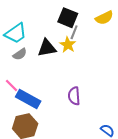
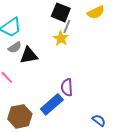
black triangle: (47, 48) -> (29, 55), moved
blue rectangle: (28, 99) -> (52, 104), moved, turned -70

